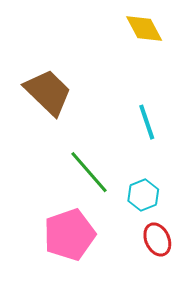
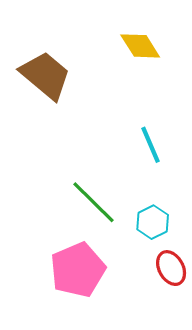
brown trapezoid: (48, 92) -> (45, 75), moved

